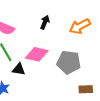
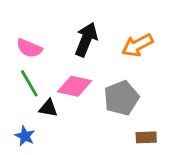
black arrow: (45, 22) -> (86, 39), size x1.6
gray pentagon: (69, 62) -> (121, 98), turned -30

